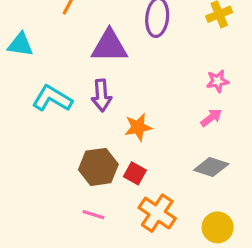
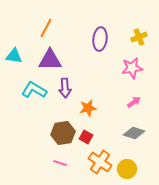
purple triangle: (109, 46) -> (50, 60), moved
pink star: (218, 81) -> (132, 68), moved, size x1.5
yellow circle: (218, 227) -> (127, 169), moved

